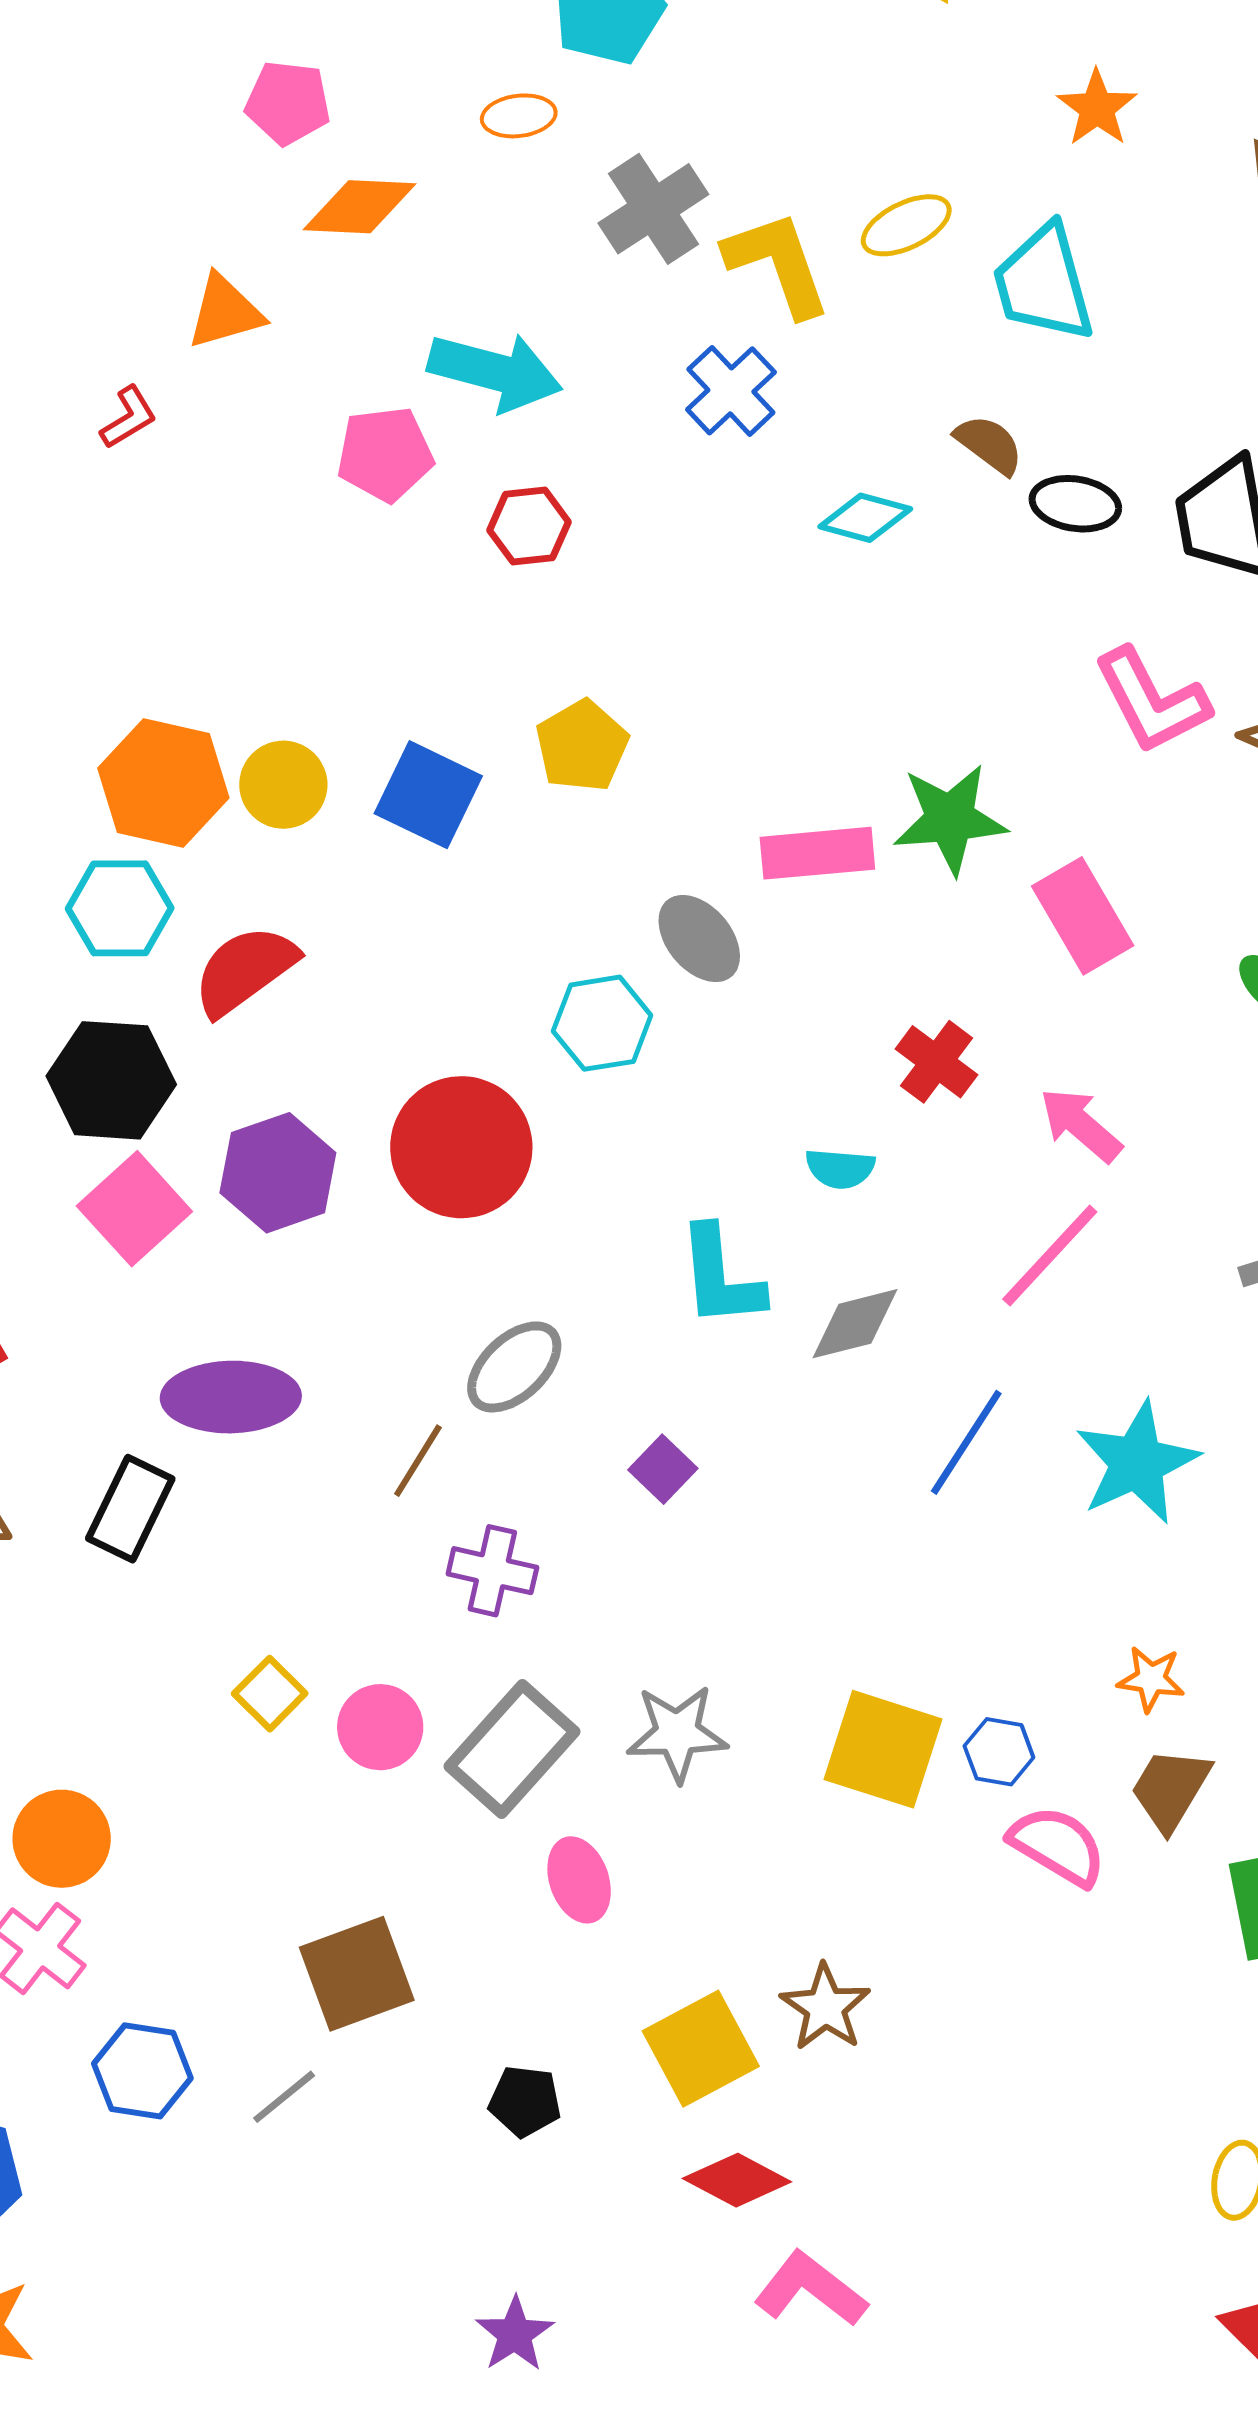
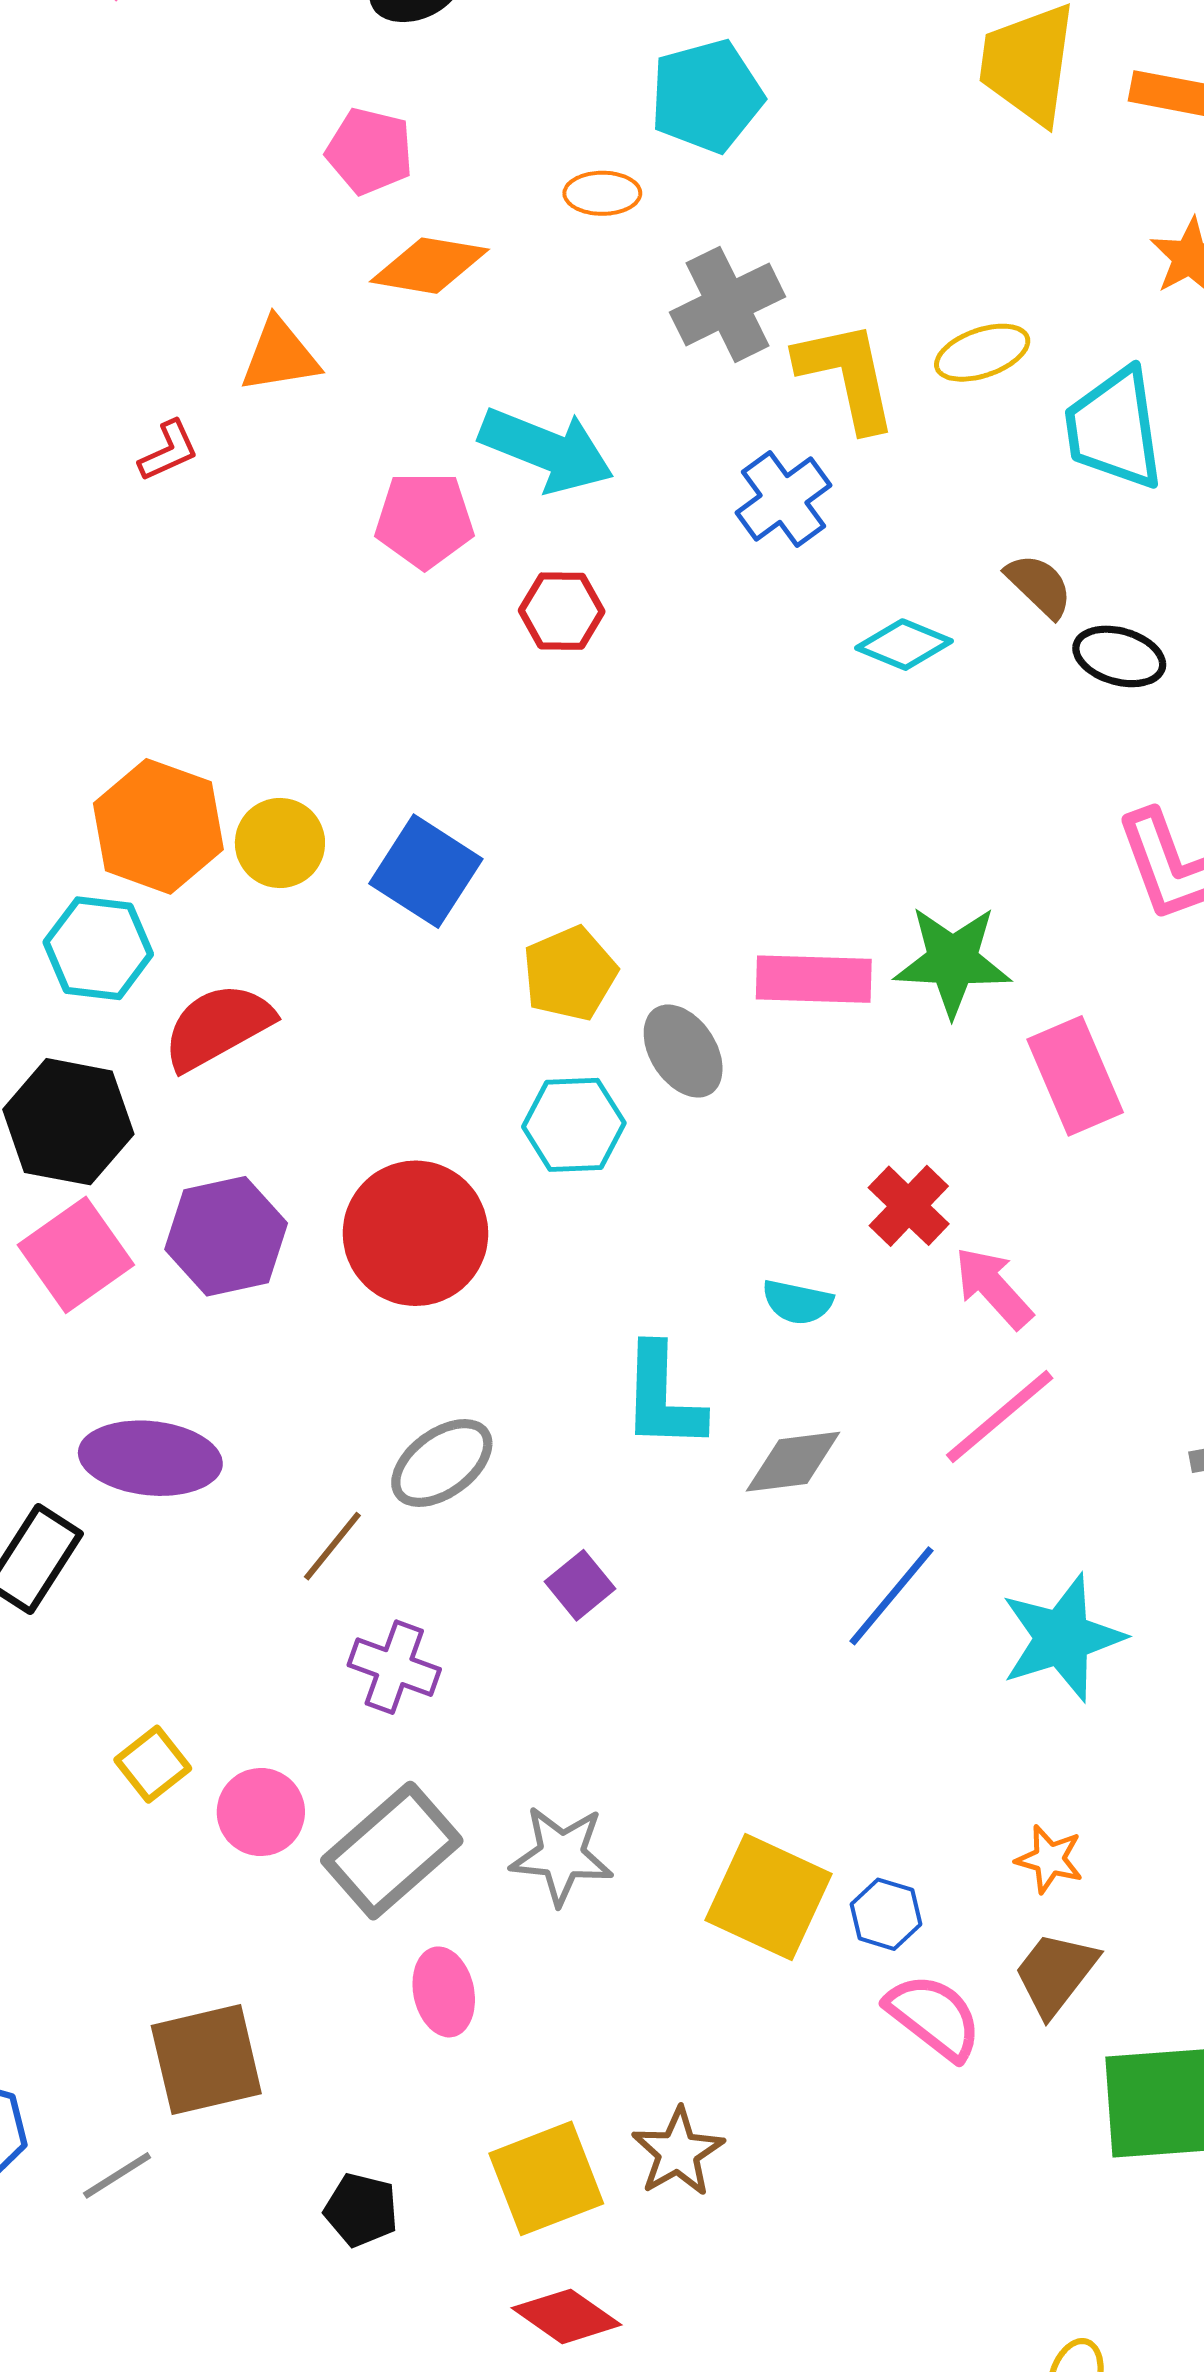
yellow pentagon: (582, 746) -> (570, 974), moved
pink arrow: (1081, 1125) -> (993, 1288), moved

